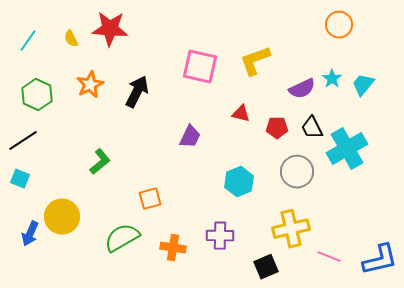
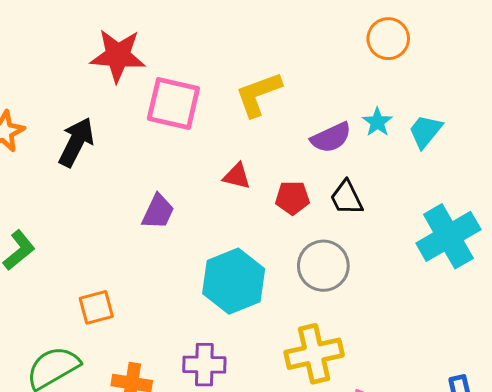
red star: (110, 29) -> (118, 56), moved
cyan cross: (347, 149) -> (448, 236), moved
cyan hexagon: (239, 182) -> (234, 281), size x1.4

